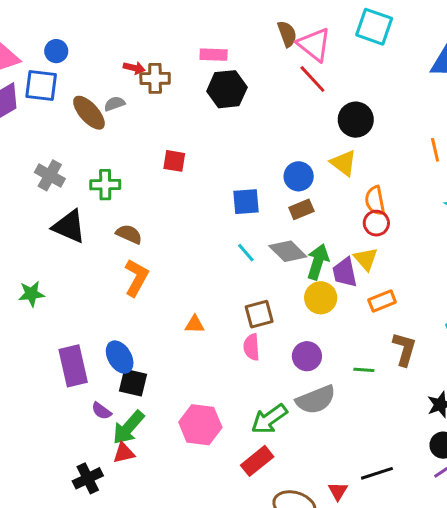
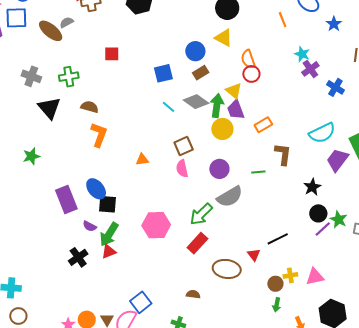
black triangle: (69, 226) -> (49, 108), turned 35
yellow triangle: (366, 259) -> (234, 91), moved
black cross: (88, 478) -> (78, 257), moved

